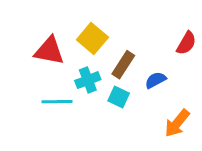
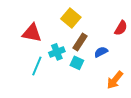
yellow square: (92, 38) -> (71, 18), moved
cyan line: (57, 102) -> (37, 66), turned -66

